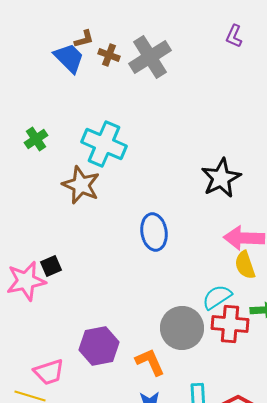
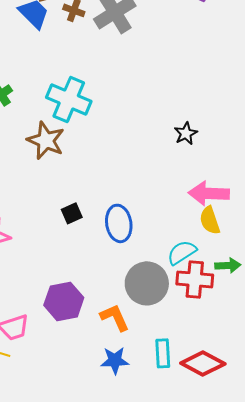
black star: (221, 178) -> (186, 133), size x0.6
blue ellipse: (154, 232) -> (119, 223), moved
black square: (51, 266) -> (72, 213), moved

